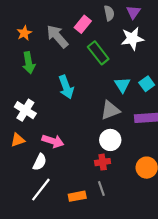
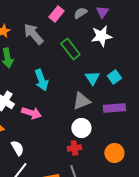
gray semicircle: (109, 13) -> (80, 13), turned -112
pink rectangle: (83, 24) -> (56, 14), moved
pink arrow: (53, 141) -> (31, 113), moved
white semicircle: (40, 162) -> (17, 148), turned -56

